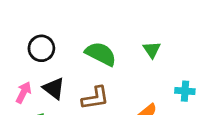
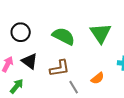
green triangle: (152, 50) -> (101, 33), size x1.6

